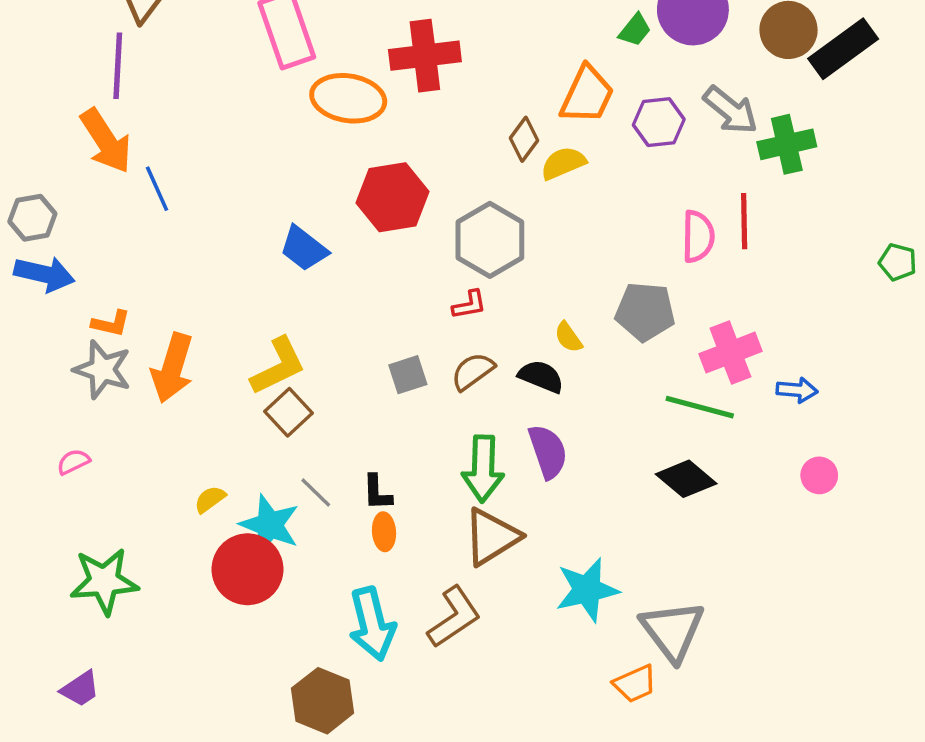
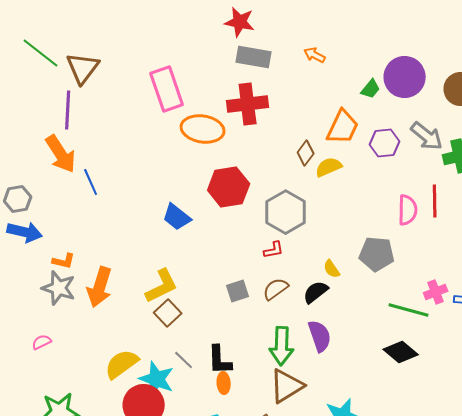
pink cross: (730, 353) -> (436, 292), moved, size x0.7
black semicircle: (541, 376) -> (316, 292), turned -60
black L-shape: (377, 492) -> (220, 360), size x1.4
yellow semicircle: (210, 499) -> (122, 364), size x1.8

